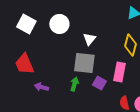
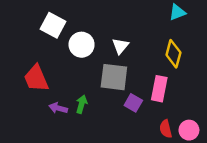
white square: (26, 24) -> (53, 25), moved
white circle: (59, 24) -> (82, 45), moved
green arrow: (74, 84) -> (82, 104), moved

